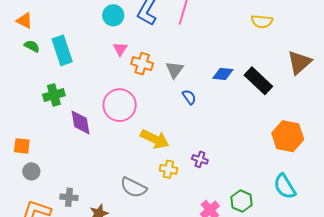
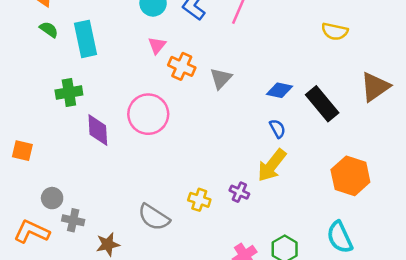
blue semicircle: (189, 97) -> (277, 129), moved
yellow arrow: (155, 139) -> (272, 165), moved, turned 96
gray circle: (31, 171) -> (52, 198), moved

